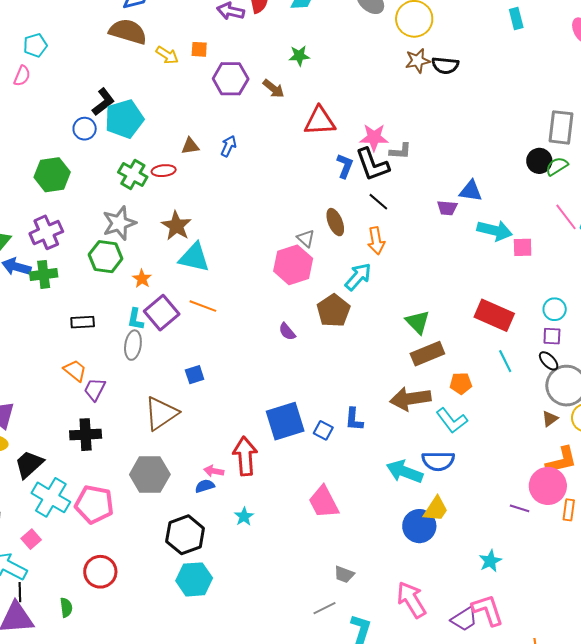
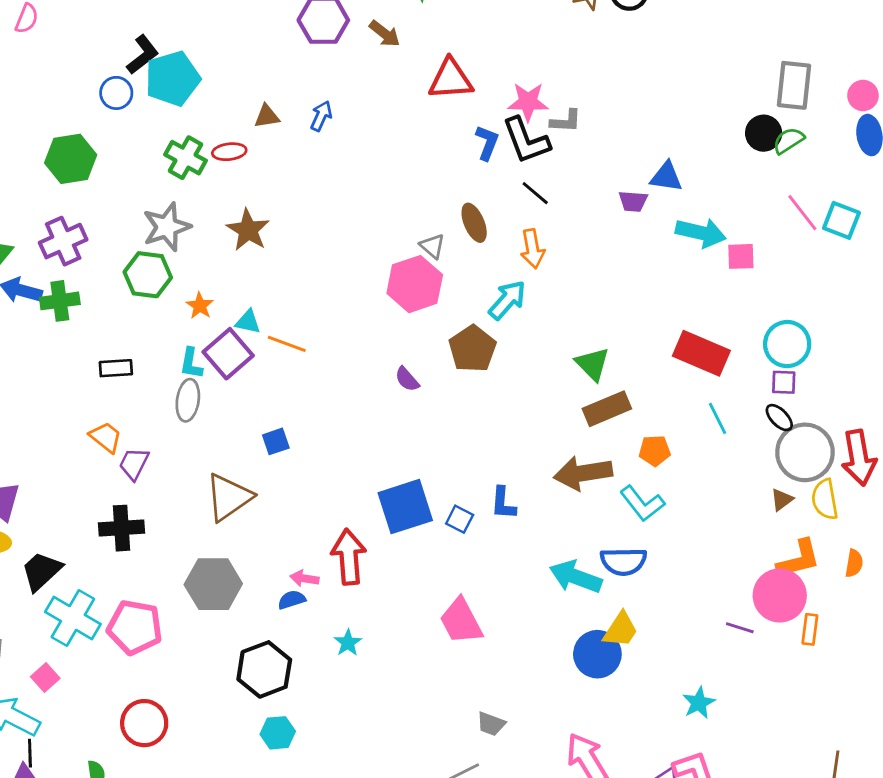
cyan triangle: (194, 258) -> (248, 322), moved, size x0.6
cyan circle: (555, 309) -> (787, 344), size x1.4
cyan hexagon: (194, 579) -> (278, 733), size x0.7

